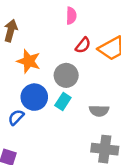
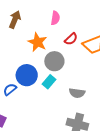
pink semicircle: (71, 16) -> (55, 18), moved
orange star: (29, 61) -> (37, 42), moved

